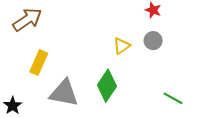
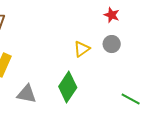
gray triangle: (64, 93) -> (27, 94), size x0.7

